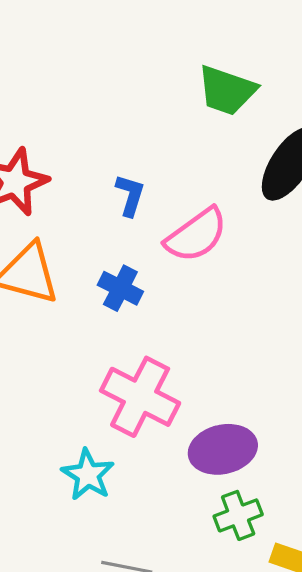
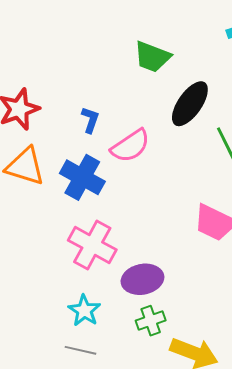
blue cross: (120, 288) -> (82, 177), size x1.6
cyan star: (88, 475) -> (84, 311), moved

